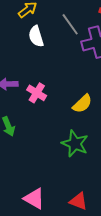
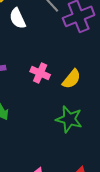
pink cross: (37, 93) -> (40, 73), moved

